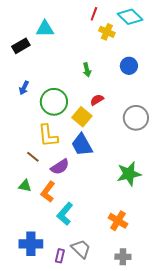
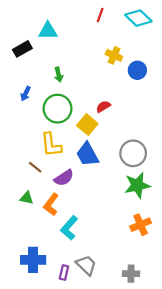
yellow cross: (107, 32) -> (114, 55), moved
green arrow: (87, 70) -> (59, 75), moved
gray circle: (136, 118) -> (133, 153), moved
orange cross: (118, 221) -> (141, 225), moved, turned 36

